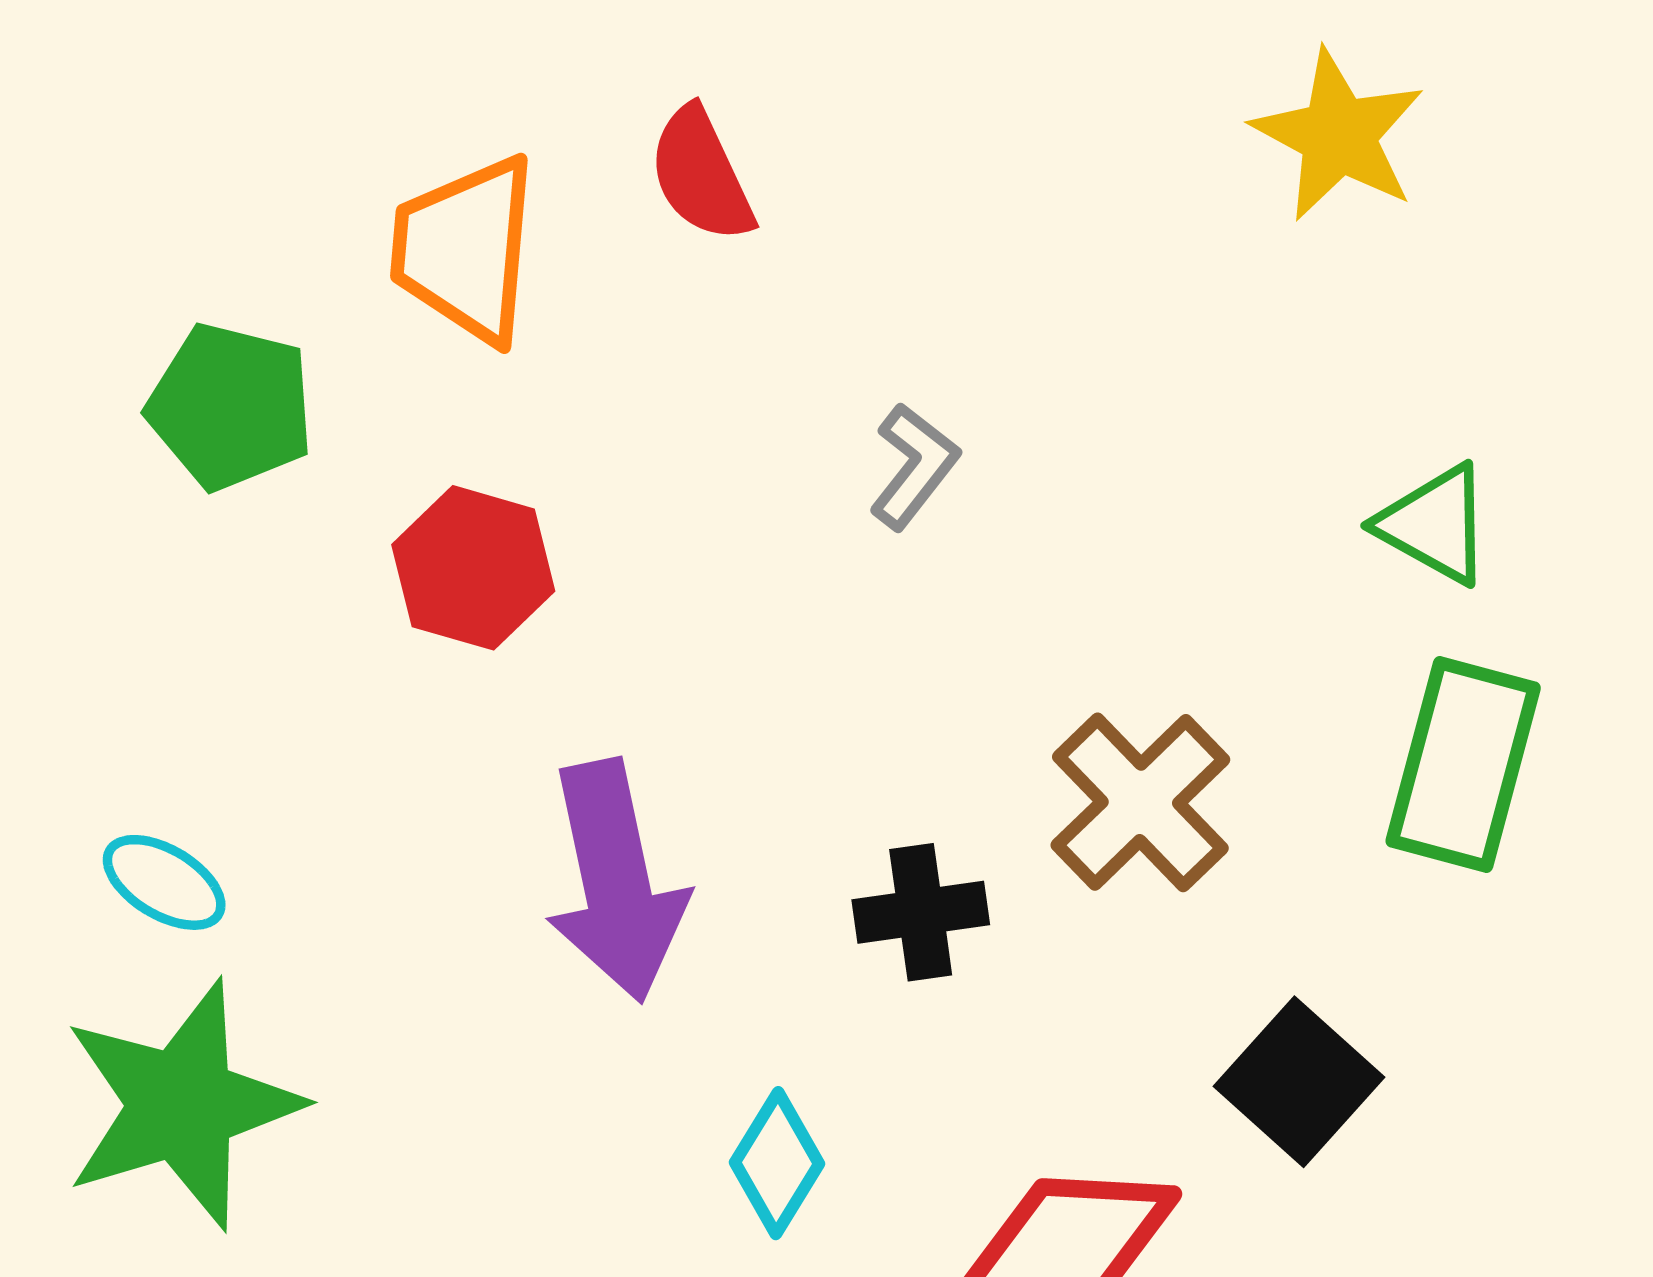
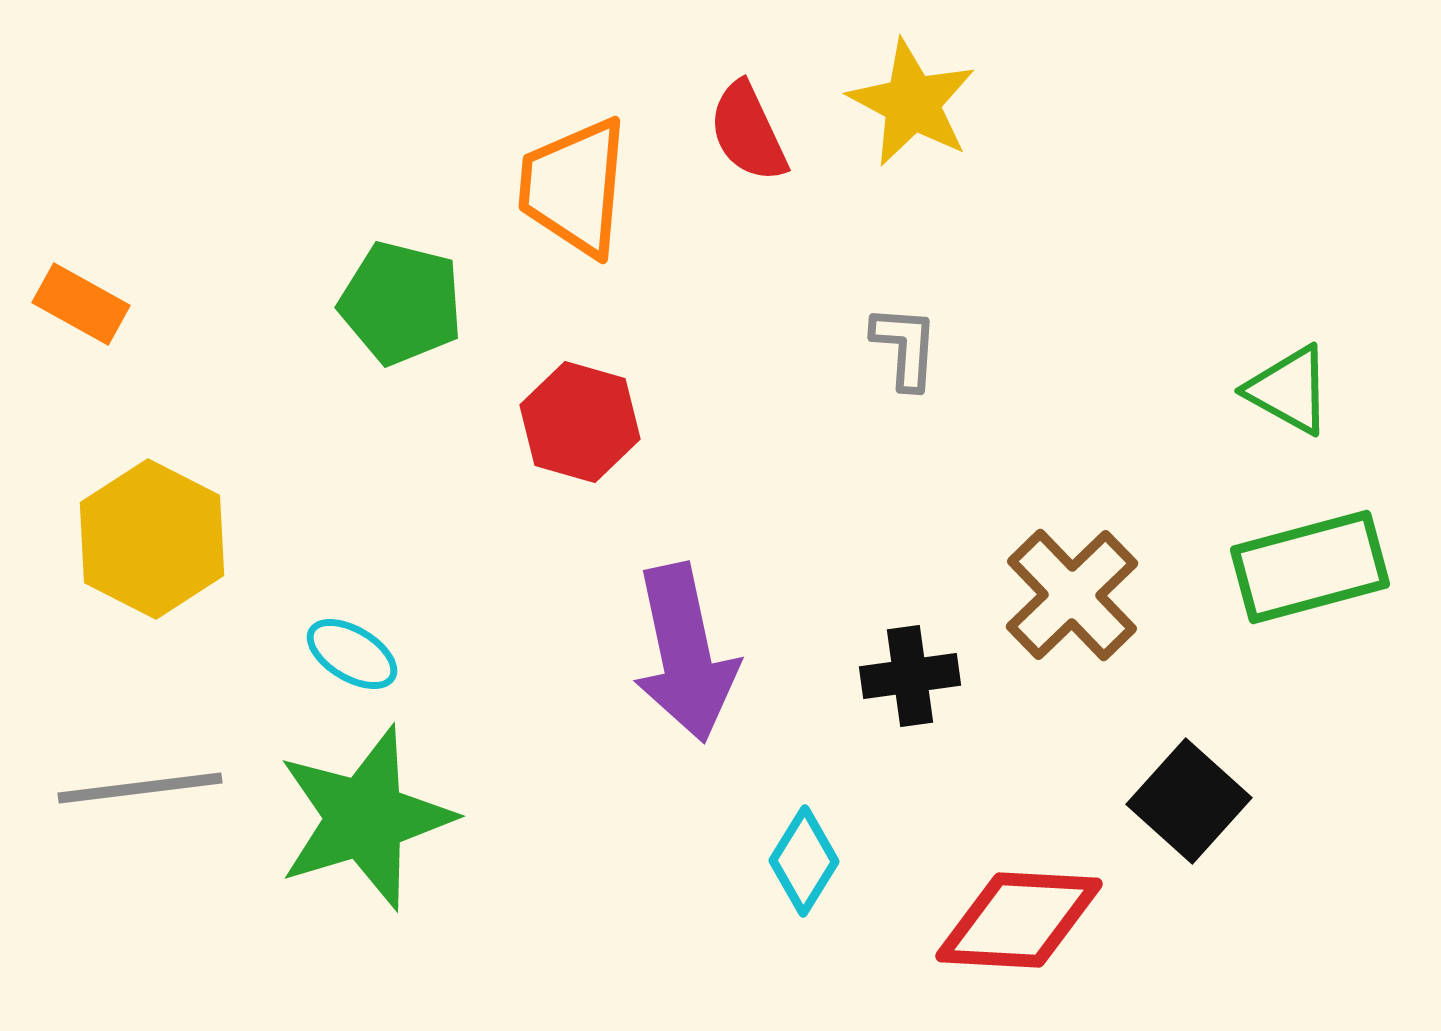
yellow star: (1338, 135) -> (912, 103), moved
gray L-shape: (914, 466) -> (905, 347), turned -34
green rectangle: (1463, 764) -> (1310, 567), turned 60

